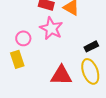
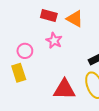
pink star: (51, 28) -> (54, 41), size x0.7

